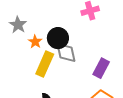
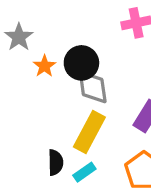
yellow rectangle: (45, 64) -> (89, 132), moved

